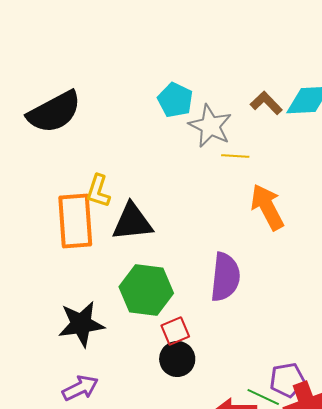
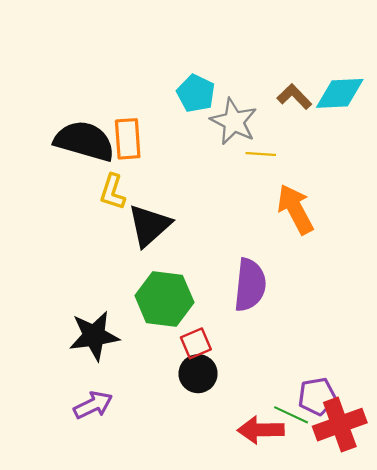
black semicircle: (54, 112) -> (84, 141), moved, turned -136
orange rectangle: (75, 221) -> (128, 139), moved, size x0.7
black triangle: (132, 222) -> (149, 225), turned -36

